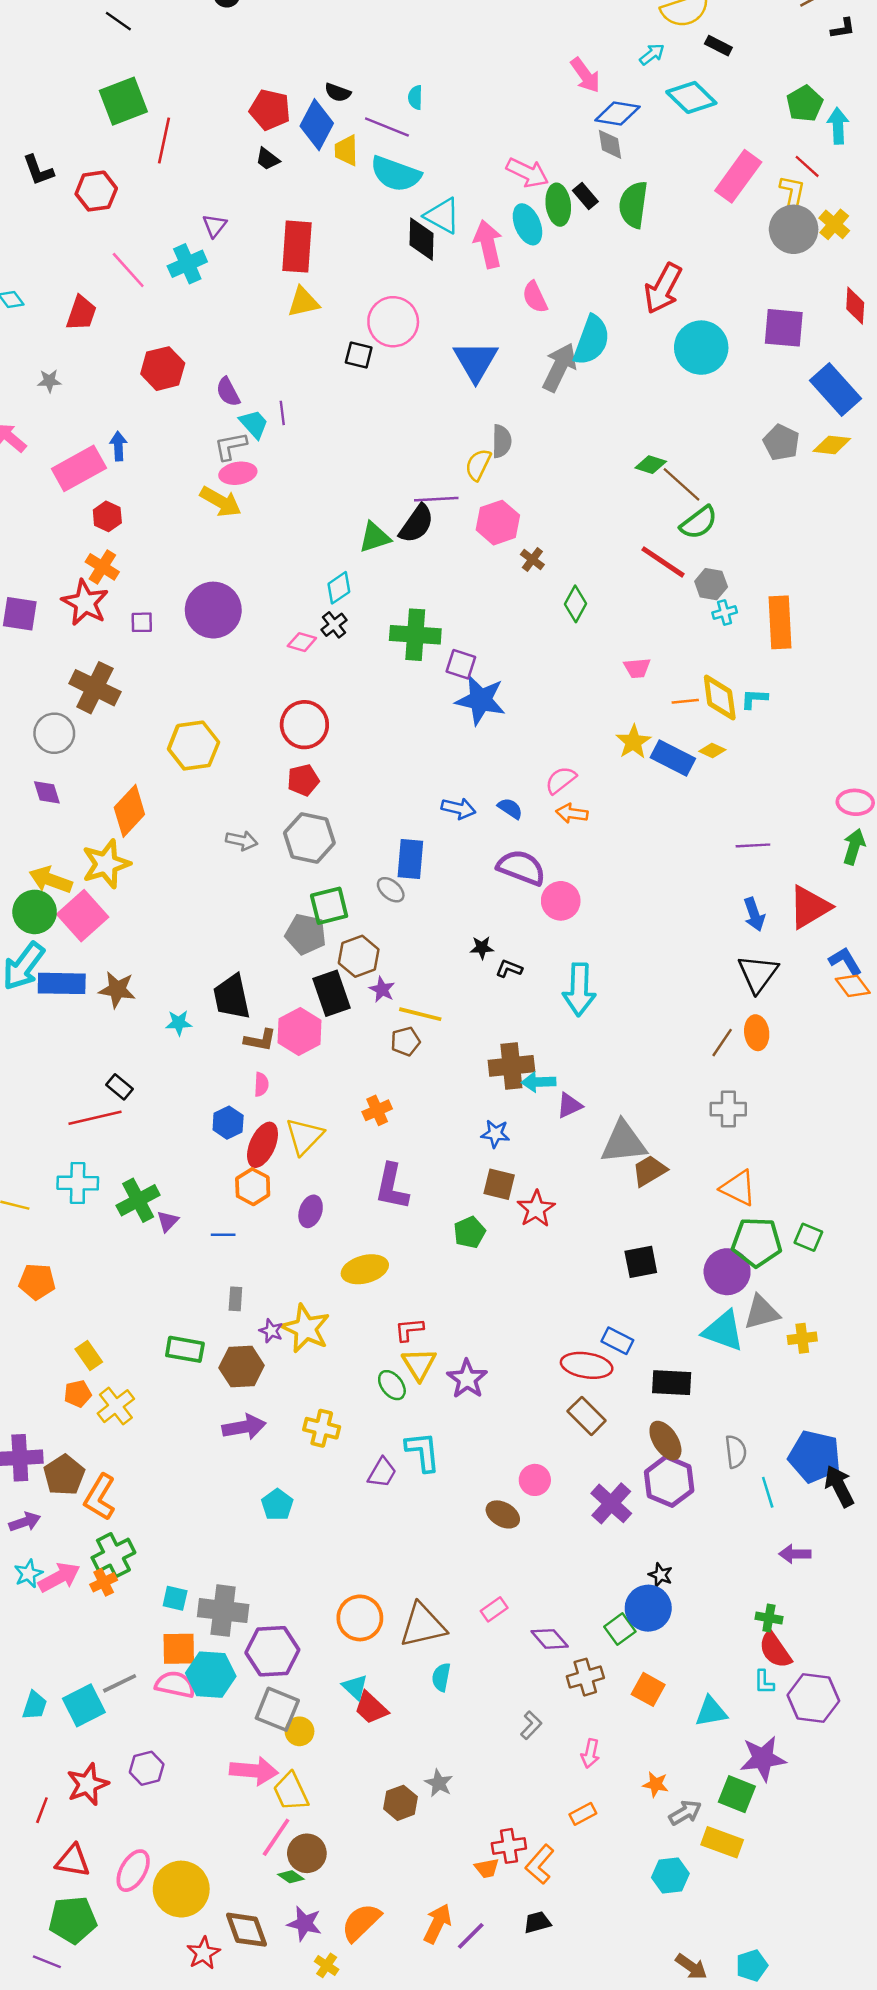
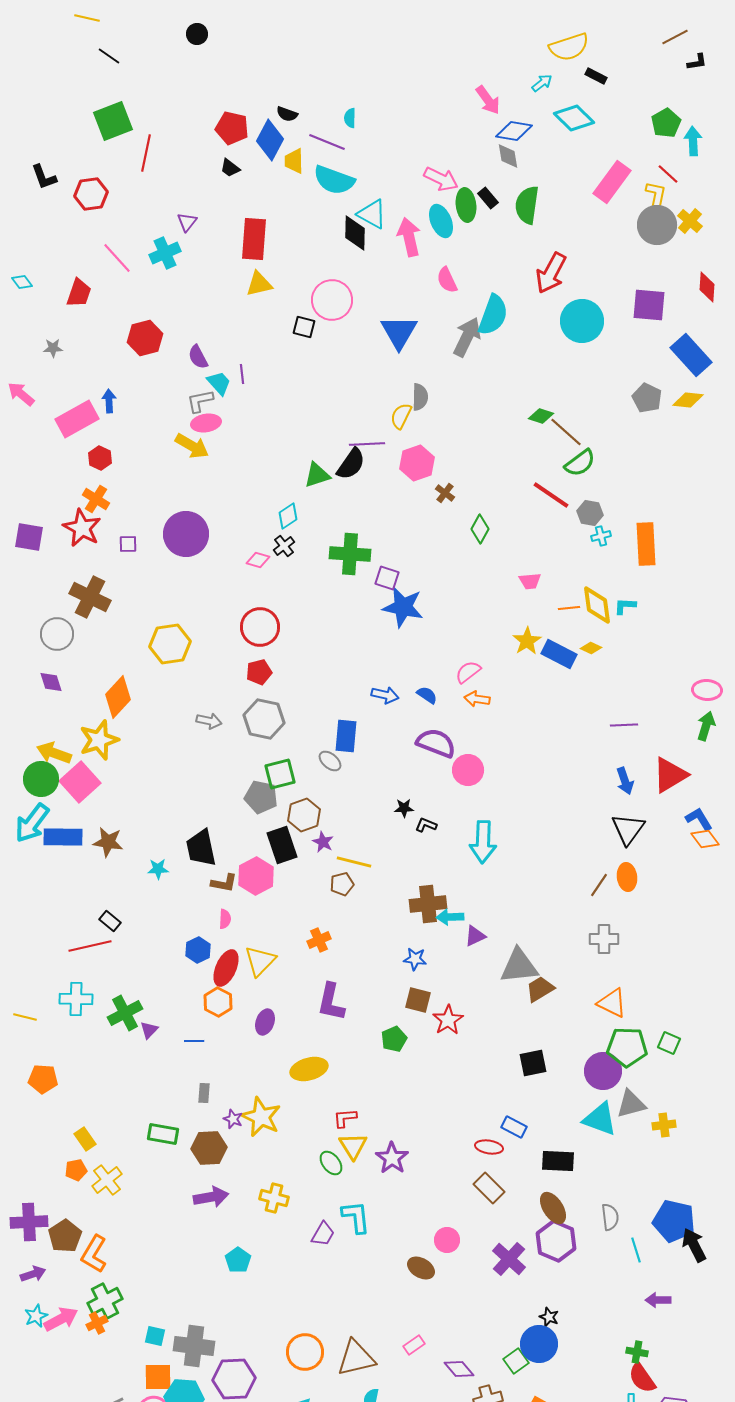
red ellipse: (587, 1365) -> (489, 1147), size x0.7

